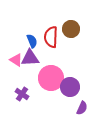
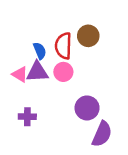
pink circle: (51, 78) -> (63, 72), moved, size x0.6
purple cross: (22, 94) -> (27, 117), turned -32
purple semicircle: (82, 108) -> (102, 134), size x1.5

